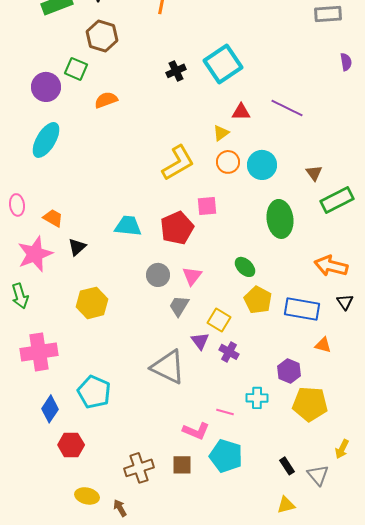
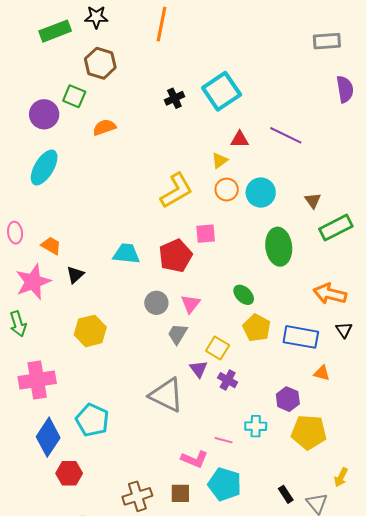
purple semicircle: (346, 62) -> (345, 89), size x1.5
blue diamond: (50, 409) -> (48, 437), size x1.4

